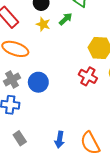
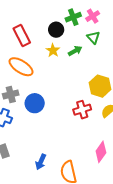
red cross: (88, 76) -> (82, 110), turned 30

